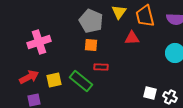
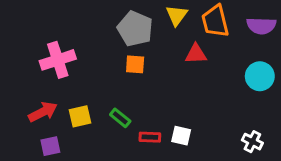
red rectangle: (101, 67) -> (150, 137), moved
green rectangle: (81, 81) -> (120, 118), size x0.6
white square: (150, 93) -> (181, 136), moved

